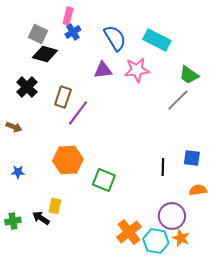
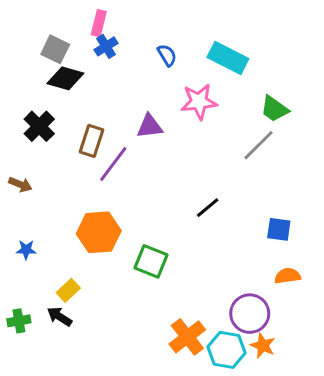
blue semicircle: (115, 38) -> (167, 55), size x0.6
purple triangle: (103, 70) -> (150, 126), moved
black line: (163, 167) -> (208, 208), moved, turned 48
yellow rectangle: (55, 206) -> (68, 290), moved, turned 35

